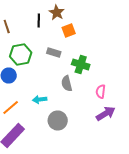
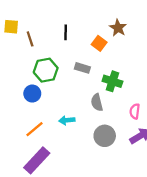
brown star: (57, 12) -> (118, 28), moved
orange square: (69, 30) -> (99, 43), turned -32
gray circle: (58, 120) -> (105, 136), moved

